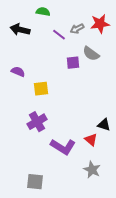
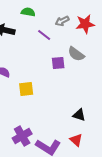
gray arrow: (77, 29) -> (62, 21), moved
purple cross: (37, 122) -> (22, 136), moved
black triangle: (104, 125) -> (79, 115), moved

